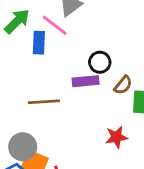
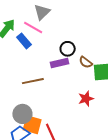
blue rectangle: (39, 43) -> (24, 41), turned -35
brown semicircle: (123, 85) -> (86, 62), turned 96

